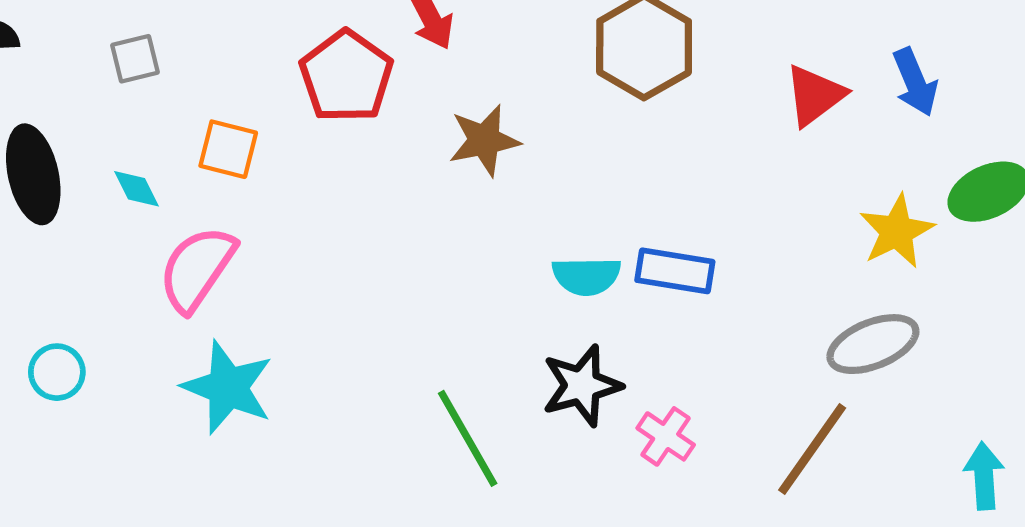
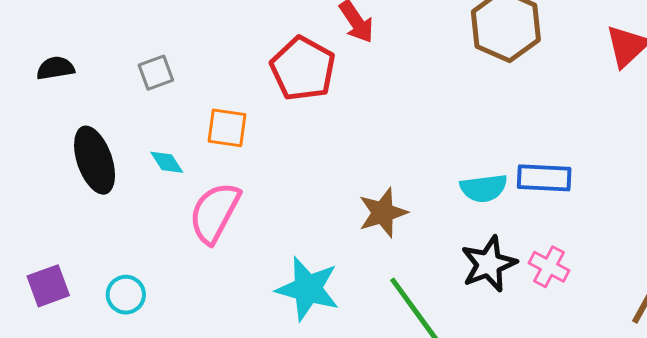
brown star: (484, 140) -> (383, 213), moved
cyan star: (228, 387) -> (308, 289), moved
pink cross: (666, 436) -> (549, 267), moved

